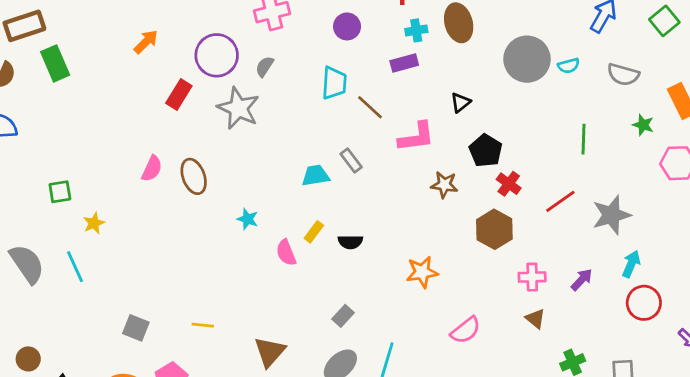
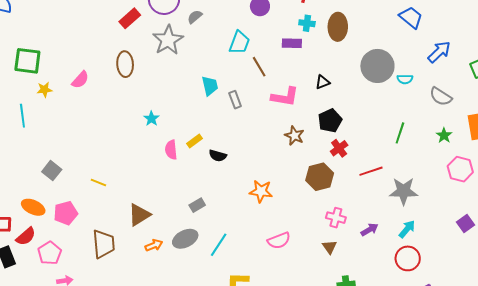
pink semicircle: (152, 169) -> (80, 80), moved
cyan trapezoid: (315, 175) -> (210, 86), moved, turned 70
brown ellipse: (194, 176) -> (125, 64), moved
green square: (60, 192) -> (27, 61), size x1.6

